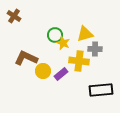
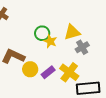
gray cross: (95, 49) -> (82, 47), turned -32
yellow cross: (79, 61) -> (69, 72), moved, turned 30

